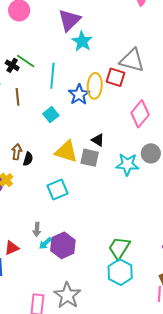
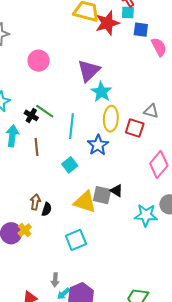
gray triangle: (132, 60) -> (151, 111), size x0.6
yellow ellipse: (95, 86) -> (111, 119), moved
gray square: (90, 158) -> (102, 195), moved

